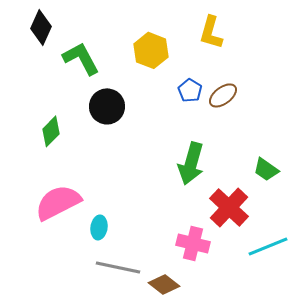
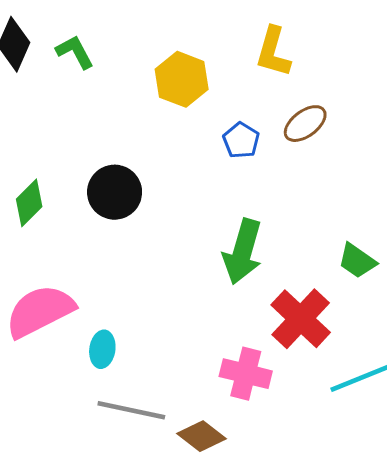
green L-shape: (81, 58) -> (75, 52), moved, size x0.7
brown ellipse: (223, 95) -> (305, 124), moved
black circle: (107, 106) -> (115, 192), moved

